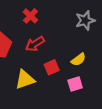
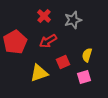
gray star: (85, 20) -> (73, 20), moved
yellow semicircle: (78, 59) -> (87, 55), turned 144

